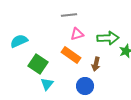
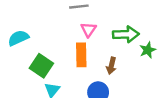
pink triangle: (77, 34) -> (88, 29), turned -40
orange rectangle: (71, 55) -> (81, 55), turned 54

